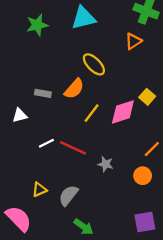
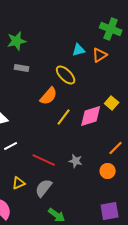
cyan triangle: (83, 18) -> (79, 50), moved, size x0.6
gray rectangle: (43, 93) -> (22, 68), moved
white line: (46, 143) -> (11, 146), moved
red line: (73, 148) -> (44, 160), moved

